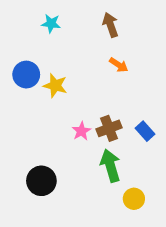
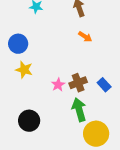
yellow star: (55, 86) -> (24, 70), moved
yellow circle: (134, 199) -> (96, 134), size x1.6

